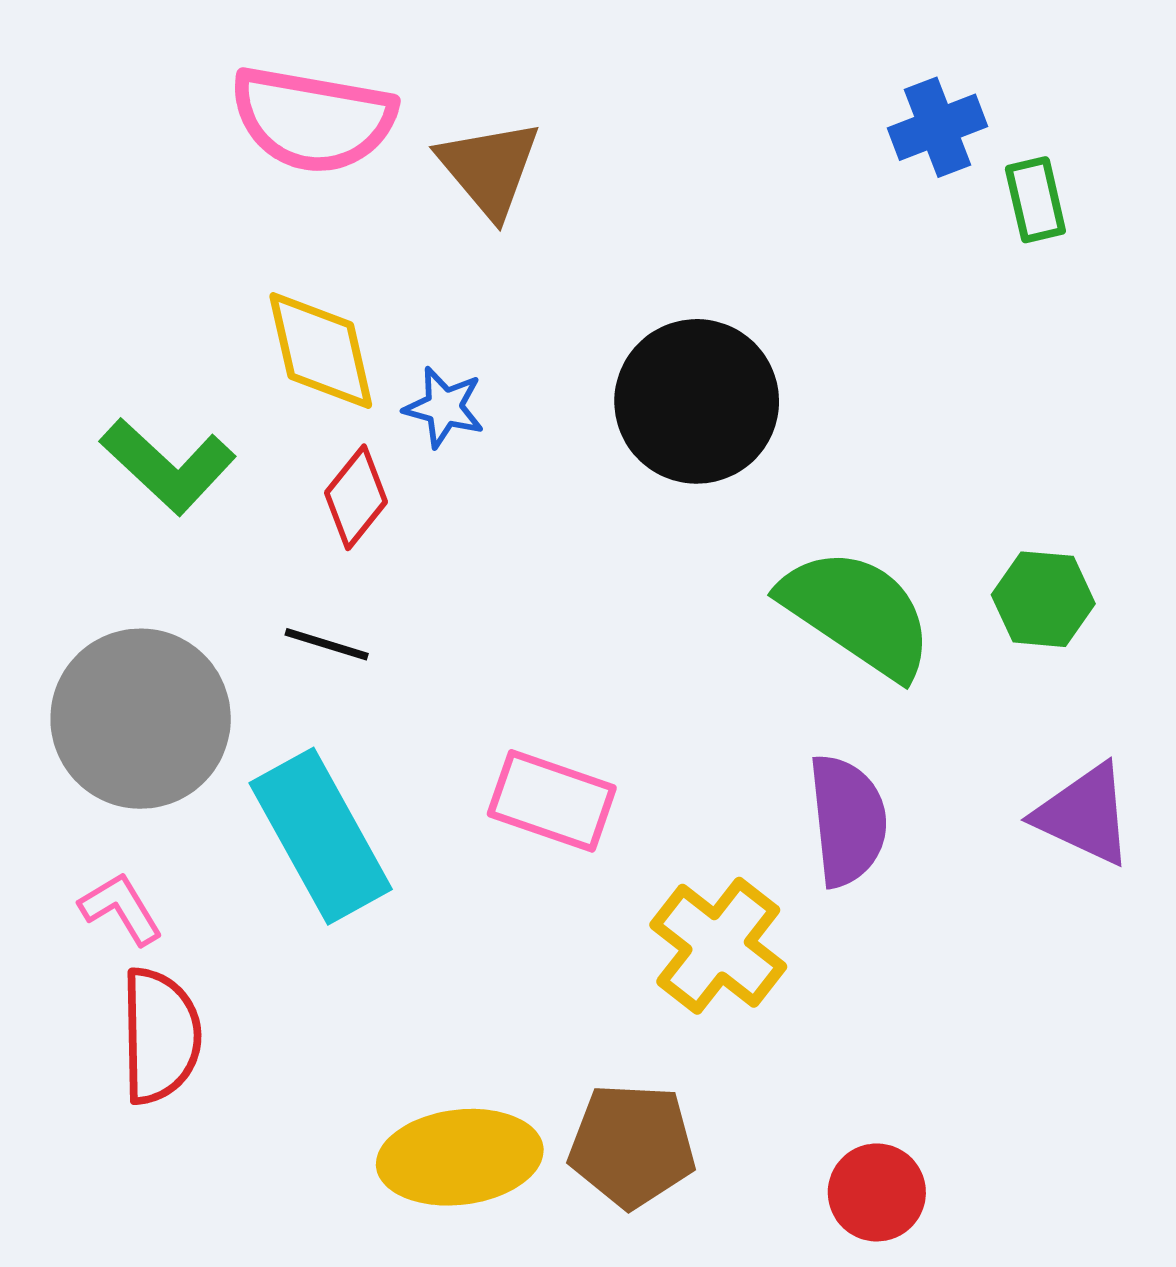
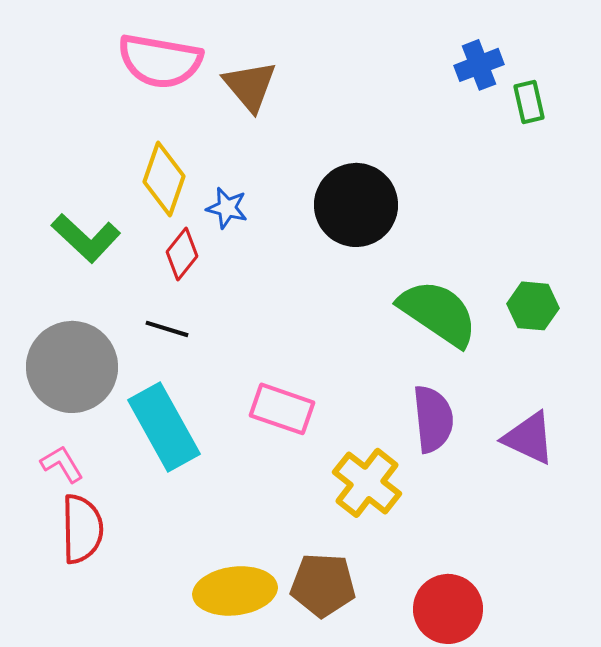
yellow diamond: (321, 350) -> (164, 179), turned 32
purple triangle: (1084, 815) -> (529, 438), moved
red circle: (877, 1192) -> (448, 609), size x1.4

